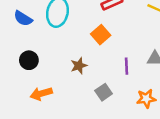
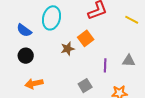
blue semicircle: (23, 18) -> (24, 30), moved
brown star: (79, 66) -> (68, 49), moved

